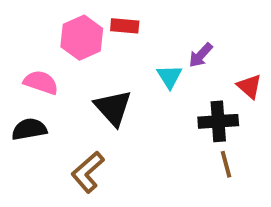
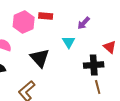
purple arrow: (201, 55) -> (84, 23), moved

